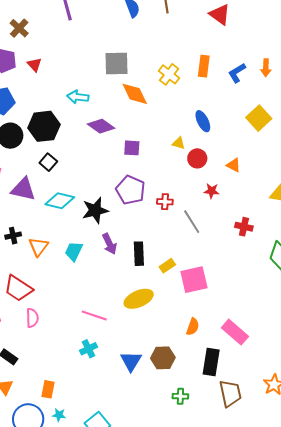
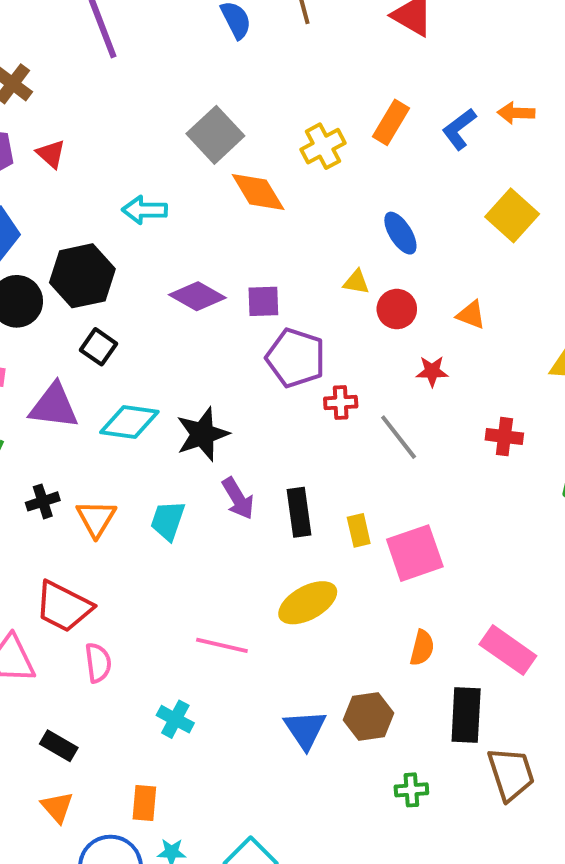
gray square: (117, 63) -> (215, 135), turned -36
orange rectangle: (204, 66) -> (391, 122), turned 30
orange arrow: (266, 68) -> (516, 113), turned 96
yellow cross: (169, 74) -> (323, 146), turned 30
purple diamond: (101, 126) -> (197, 296), moved
purple pentagon: (130, 190) -> (296, 358), moved
yellow rectangle: (167, 266) -> (359, 530), turned -63
cyan cross: (88, 349) -> (175, 719), moved, turned -30

